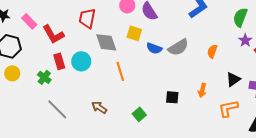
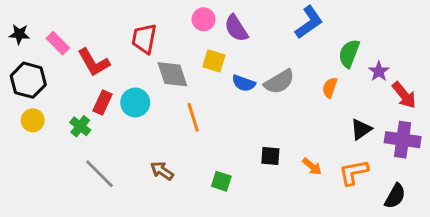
green semicircle: (240, 17) -> (349, 53), moved
red rectangle: (59, 61) -> (103, 102), turned 42
orange arrow: (202, 90) -> (312, 166), moved, turned -64
green square: (139, 114) -> (221, 181), turned -32

